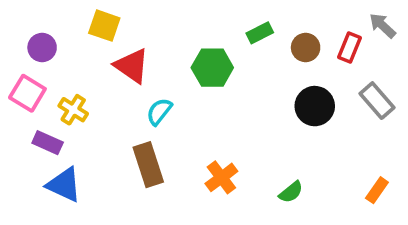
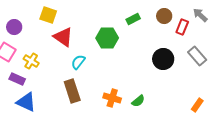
brown circle: (306, 47) -> (164, 16), moved
orange cross: (221, 177) -> (112, 98), turned -36
green semicircle: (291, 192) -> (138, 101), moved

